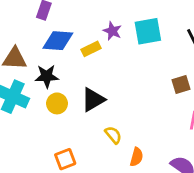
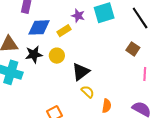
brown square: (181, 84) -> (133, 49), turned -32
black triangle: (93, 100) -> (81, 72), moved
yellow circle: (57, 103) -> (57, 56), moved

